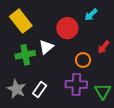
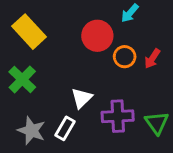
white triangle: (46, 47) -> (82, 98), moved
green cross: (25, 55) -> (22, 79), moved, turned -30
orange circle: (83, 60) -> (125, 57), moved

